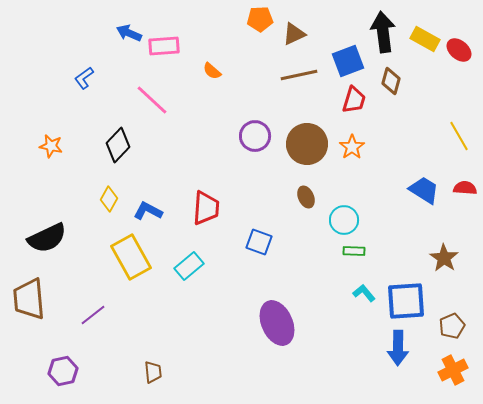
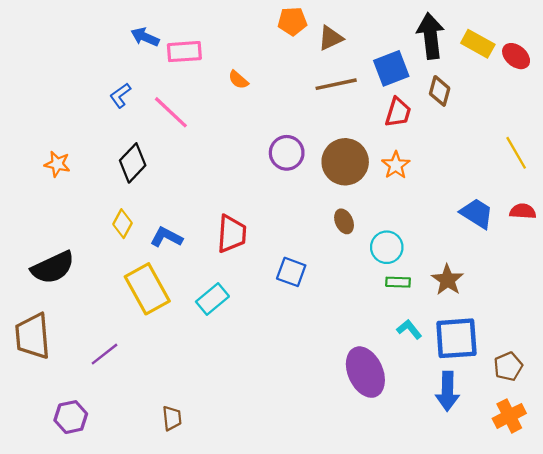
blue L-shape: (84, 78) -> (120, 95), moved
brown star: (444, 258) -> (447, 280), moved
purple ellipse: (277, 323) -> (365, 372), moved

